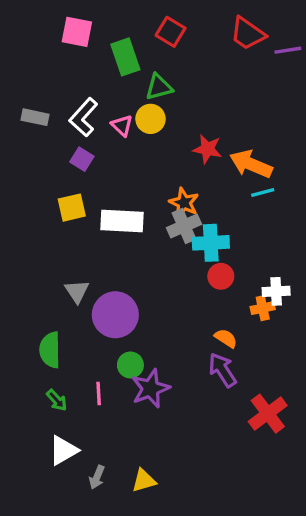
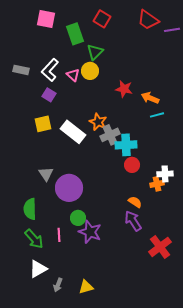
green triangle: (159, 87) -> (95, 52), turned -30
orange arrow: (251, 164) -> (150, 98), size x0.7
orange star: (184, 203) -> (98, 122), moved
white rectangle: (122, 221) -> (73, 132), turned 35
purple star: (150, 388) -> (90, 232), turned -30
green arrow: (57, 400) -> (34, 239), size x1.5

